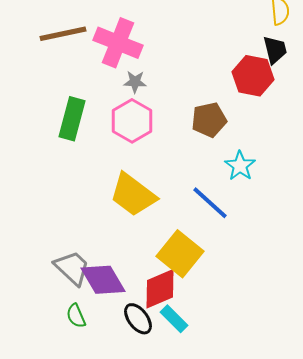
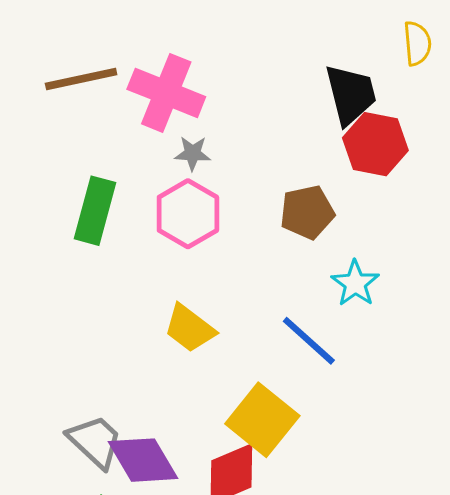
black trapezoid: (275, 50) -> (351, 94), moved, size x1.4
yellow trapezoid: (133, 195) -> (189, 328), size x0.7

